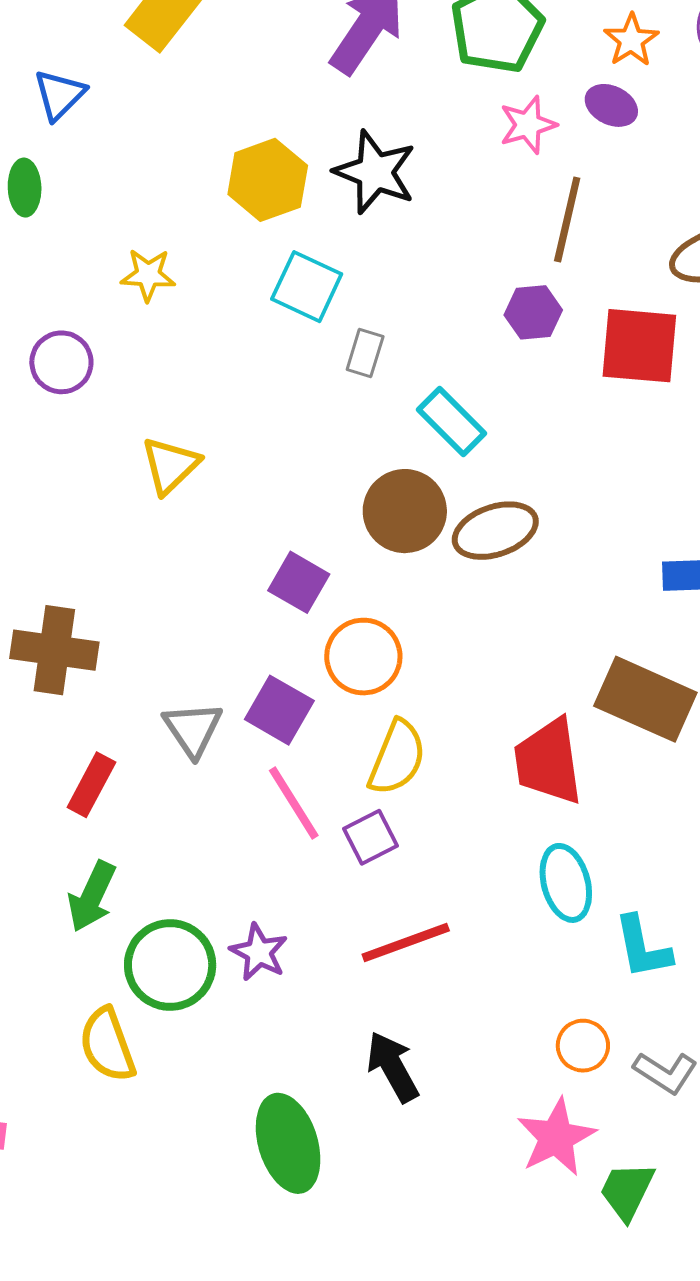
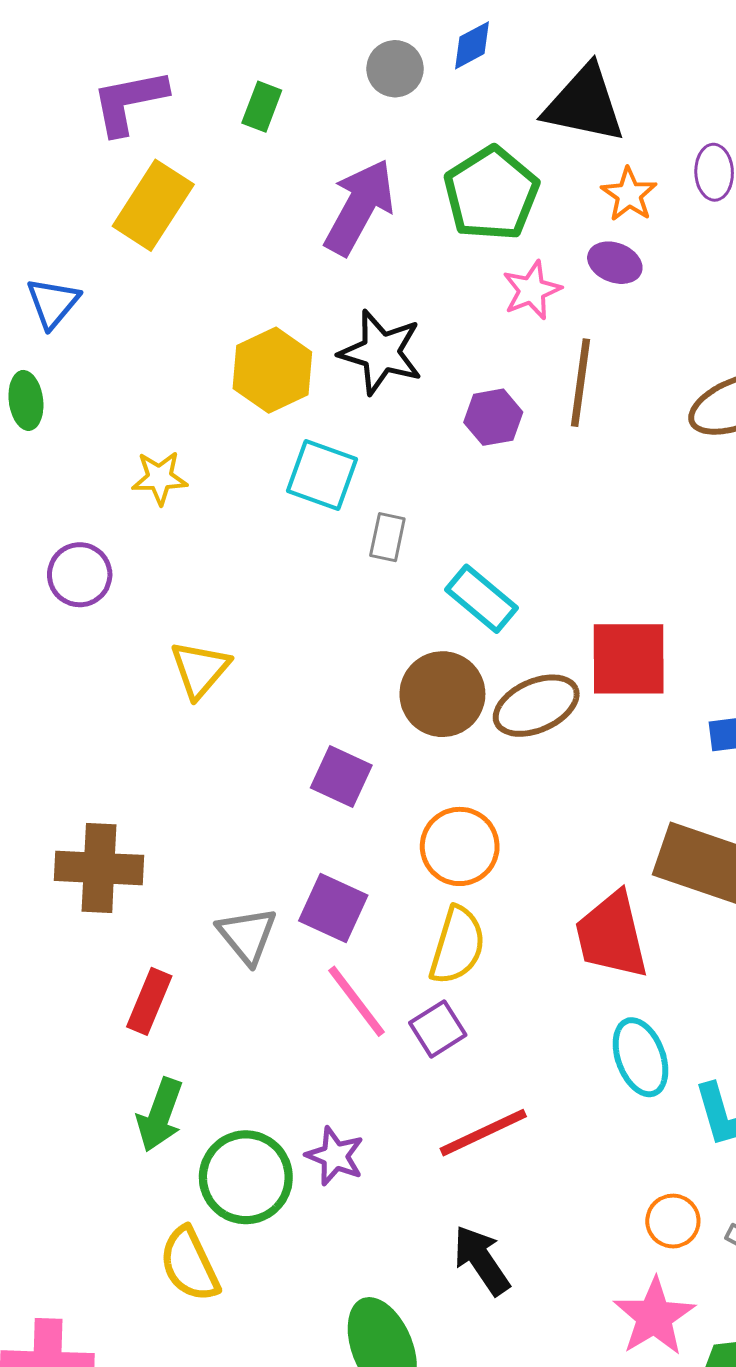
purple hexagon: (533, 312) -> (493, 417), moved
red square: (639, 346) -> (629, 659), moved
orange circle: (363, 657) -> (460, 846), moved

